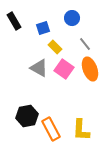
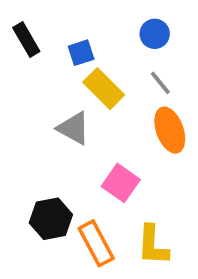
blue circle: (72, 18) -> (155, 34), moved
yellow rectangle: (55, 47) -> (104, 89), size x1.5
pink square: (64, 69) -> (121, 183), moved

